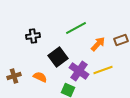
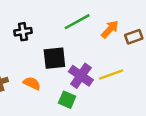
orange arrow: (98, 44) -> (110, 29), moved
black square: (58, 57) -> (54, 58), turned 30

